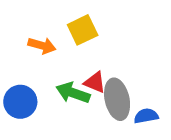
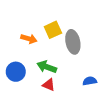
red triangle: (95, 82) -> (49, 85), moved
gray ellipse: (117, 99) -> (73, 42), moved

